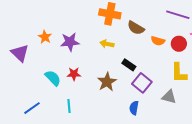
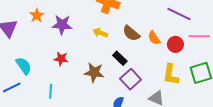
brown semicircle: (136, 28) -> (131, 33), moved
orange semicircle: (158, 41) -> (154, 38), turned 32
cyan semicircle: (53, 78) -> (24, 66), moved
brown star: (107, 82) -> (94, 72), turned 30

